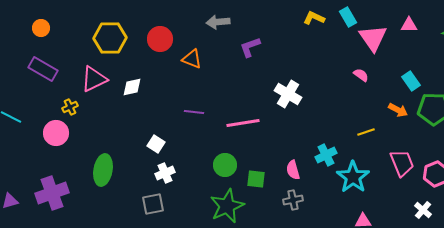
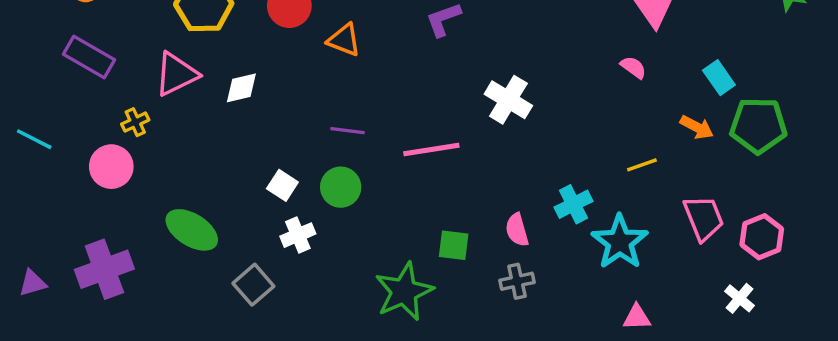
green circle: (225, 165) -> (341, 187), moved
green ellipse: (103, 170) -> (192, 230), turned -68
gray square: (153, 204) -> (253, 285), moved, turned -30

